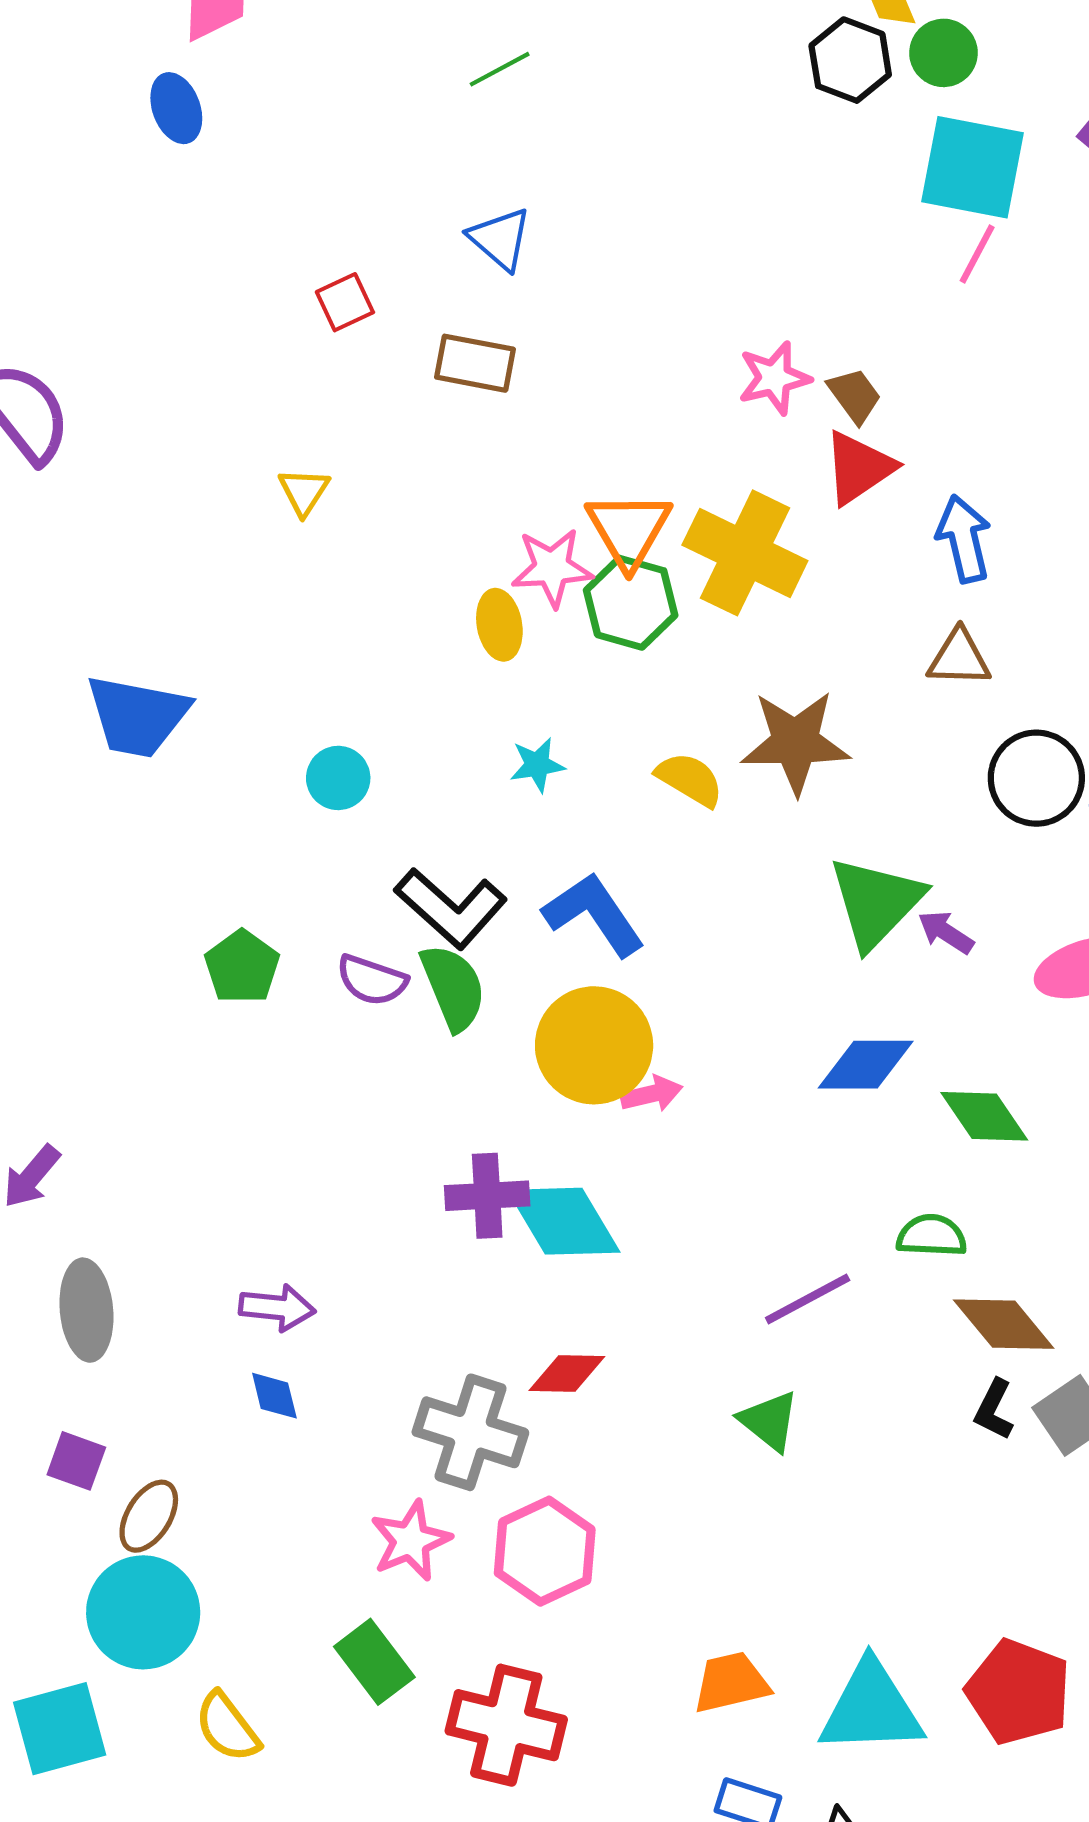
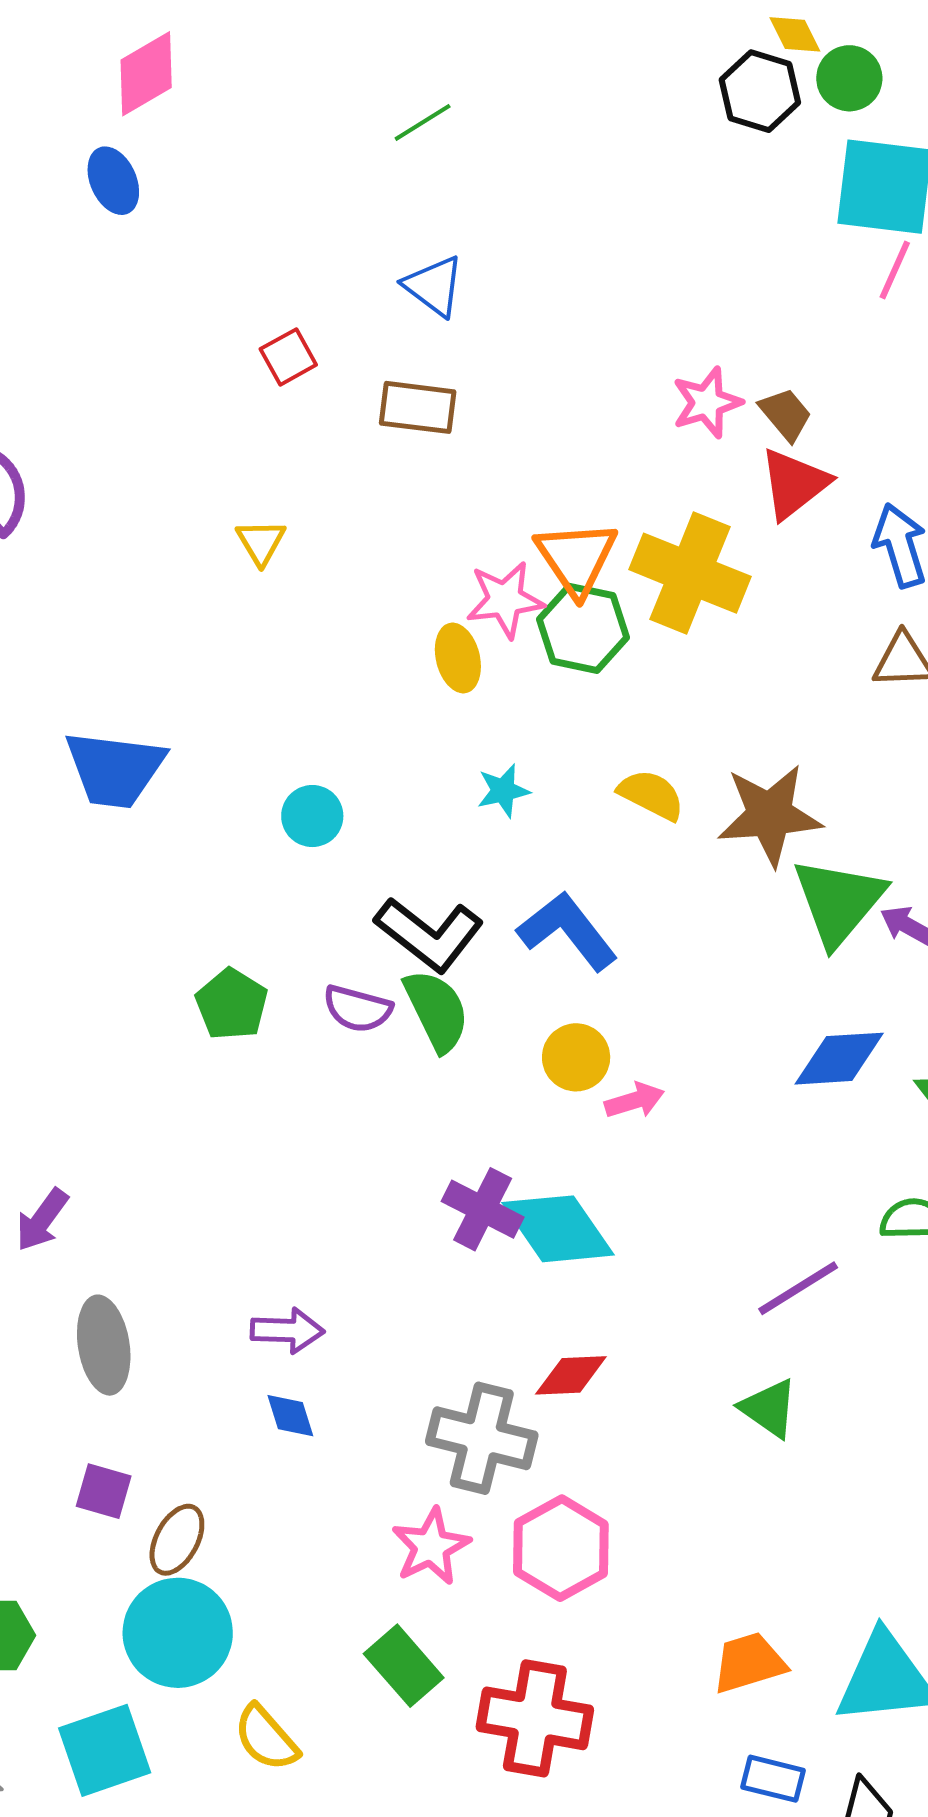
brown star: (795, 742) -> (770, 815), moved
yellow circle: (594, 1045) -> (576, 1057), size x0.6
purple cross: (487, 1196) -> (483, 1209), turned 34

